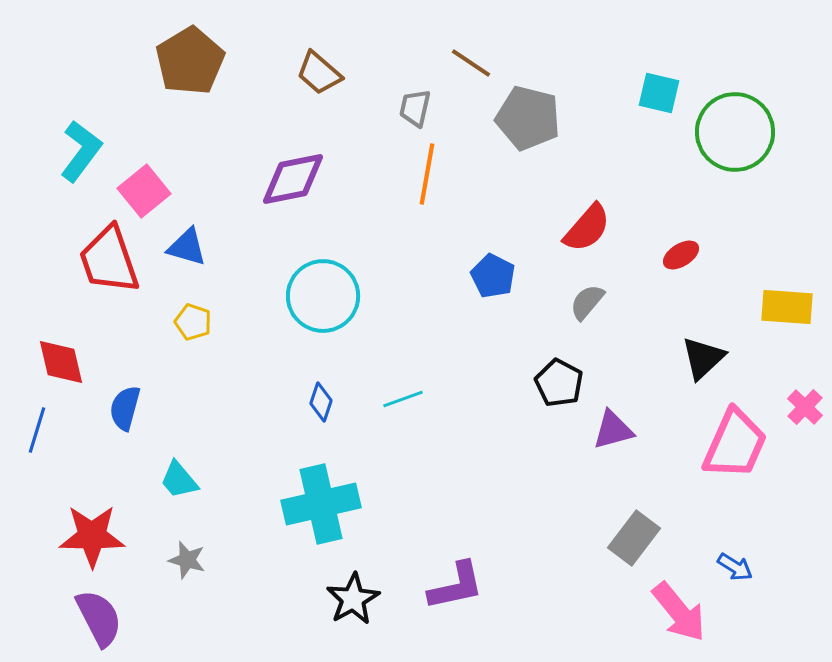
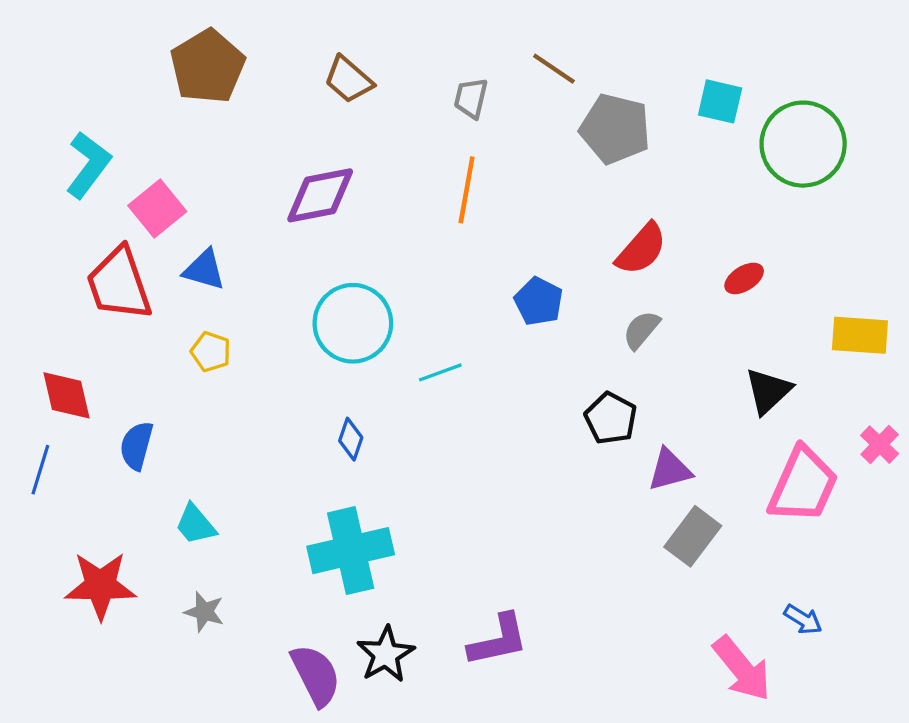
brown line: (471, 63) -> (554, 69), moved
gray trapezoid: (415, 108) -> (471, 98), moved
gray pentagon: (528, 118) -> (615, 129), moved
cyan line: (403, 399) -> (440, 372), moved
gray rectangle: (634, 538) -> (693, 536), moved
purple semicircle: (99, 618) -> (316, 675), moved

